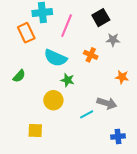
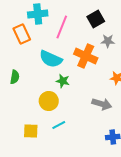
orange cross: (91, 55) -> (86, 56), size x1.6
green semicircle: (19, 76) -> (15, 77), turned -32
cyan line: (87, 114) -> (59, 125), moved

